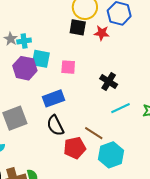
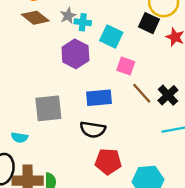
cyan square: (41, 59) -> (111, 37), moved
black semicircle: (55, 125) -> (93, 129), turned -70
brown line: (94, 133) -> (142, 93), moved

